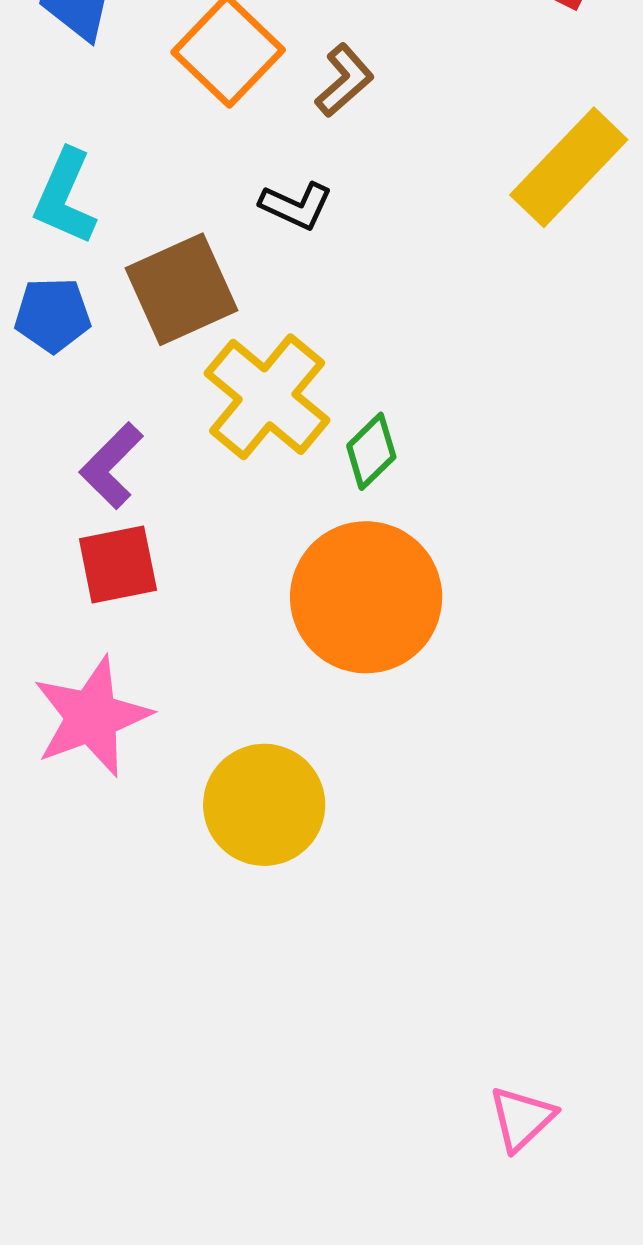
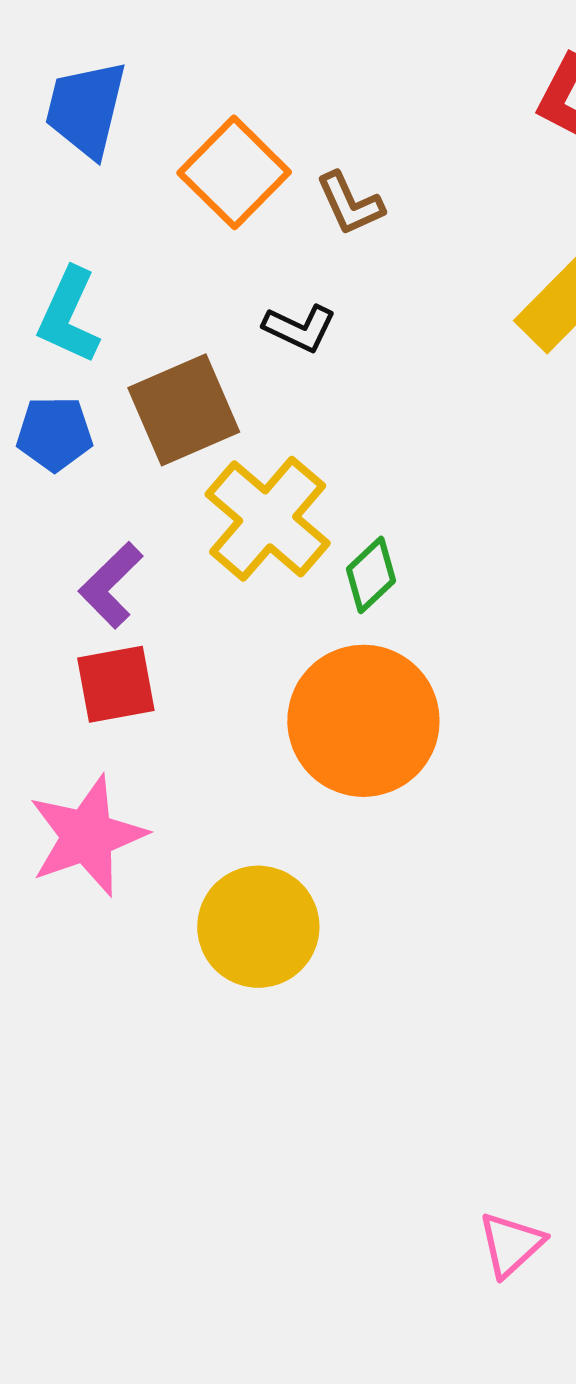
brown L-shape: (344, 80) -> (350, 204), turned 106

